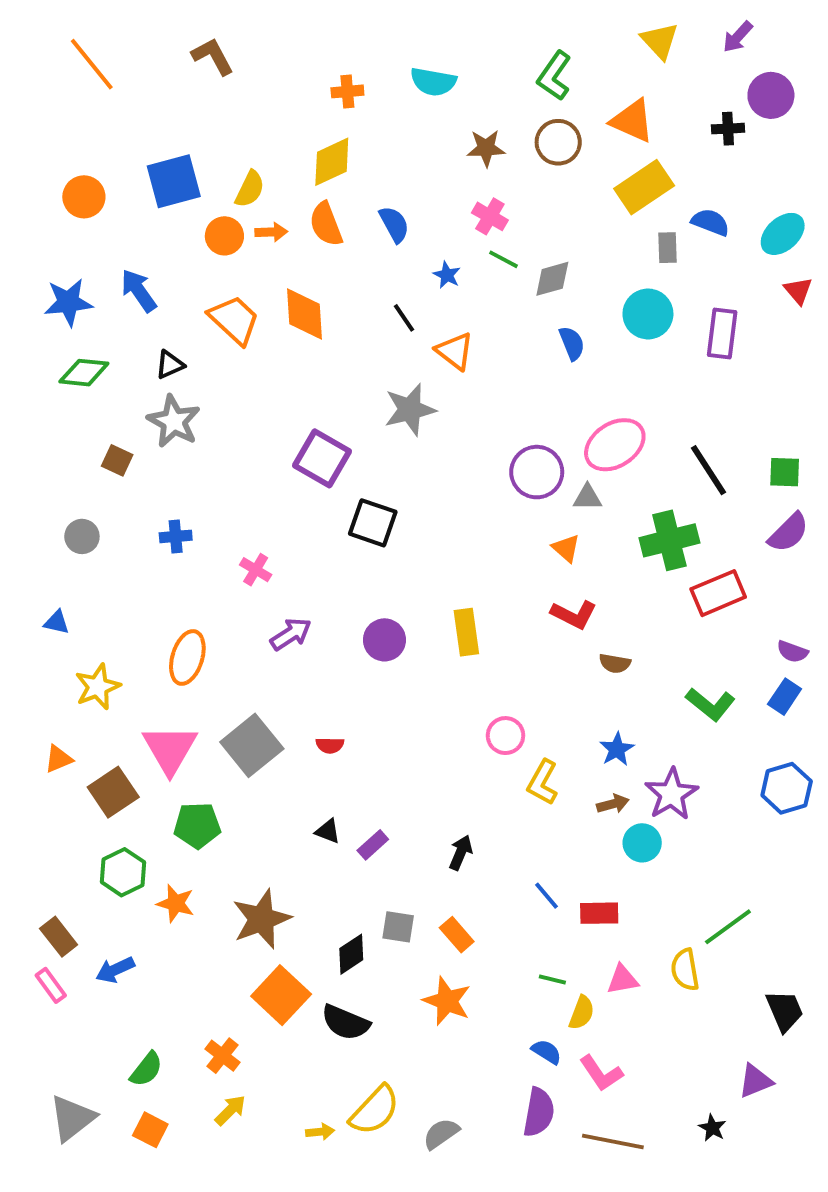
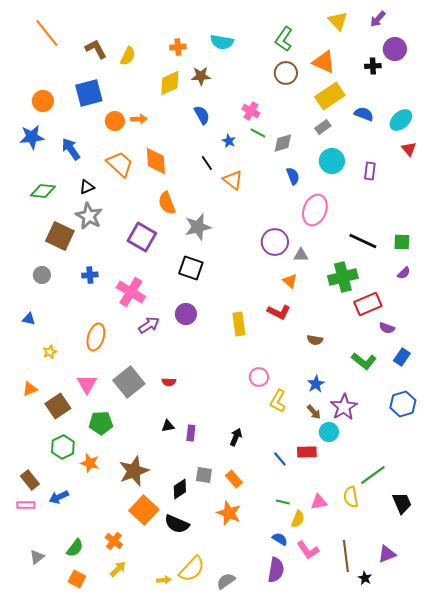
brown L-shape: (213, 56) -> (96, 49), moved
brown star: (486, 148) -> (201, 76), moved
yellow semicircle: (250, 189) -> (128, 56), moved
orange semicircle: (326, 224) -> (167, 203), moved
gray rectangle: (667, 248) -> (323, 127), moved, turned 56
blue star: (68, 302) -> (32, 137), moved
purple rectangle: (722, 333) -> (370, 171), size x0.7
gray star: (410, 410) -> (198, 227), moved
pink ellipse: (615, 445) -> (315, 210), moved, turned -36
purple square: (322, 458) -> (142, 237), moved
brown square: (117, 460) -> (60, 236), size x1.8
black line: (708, 470) -> (363, 241), turned -32
purple semicircle: (788, 533) -> (404, 273), size x0.6
pink cross: (256, 570) -> (131, 292), size x1.8
red L-shape: (574, 615) -> (279, 312), moved
purple circle: (384, 640) -> (186, 314), moved
purple semicircle: (792, 652) -> (387, 328), moved
yellow star: (98, 687) -> (50, 352), size x0.6
pink triangle: (170, 749) -> (87, 384), size x0.7
brown arrow: (613, 804) -> (314, 412), turned 63
black triangle: (328, 831) -> (168, 426), turned -32
purple rectangle: (373, 845) -> (191, 433), turned -42
red rectangle: (599, 913) -> (307, 452), moved
pink rectangle: (51, 985) -> (26, 505), turned -54
black trapezoid: (785, 1011) -> (402, 503), moved
gray triangle: (72, 1118) -> (37, 557), moved, size x0.6
brown line: (613, 1142) -> (346, 556), moved, turned 72

